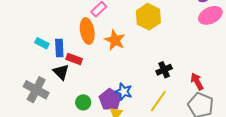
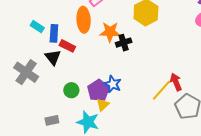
orange star: (115, 40) -> (110, 32), turned -30
black cross: (164, 70) -> (124, 43), moved
red arrow: (197, 81) -> (176, 82), moved
yellow line: (158, 101) -> (161, 90), moved

